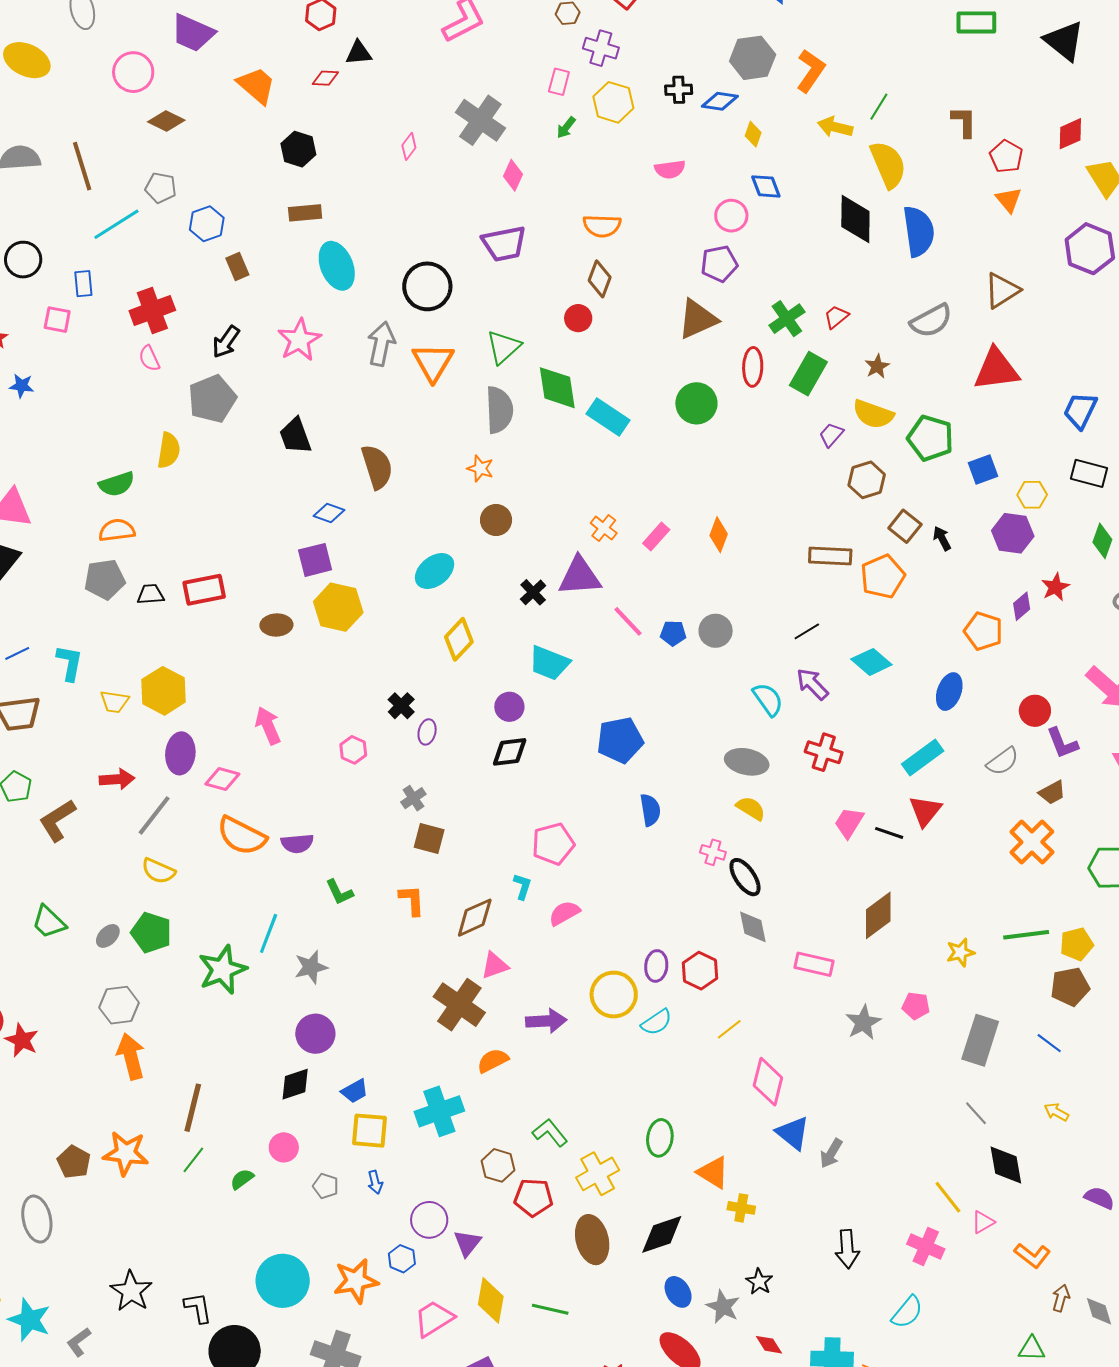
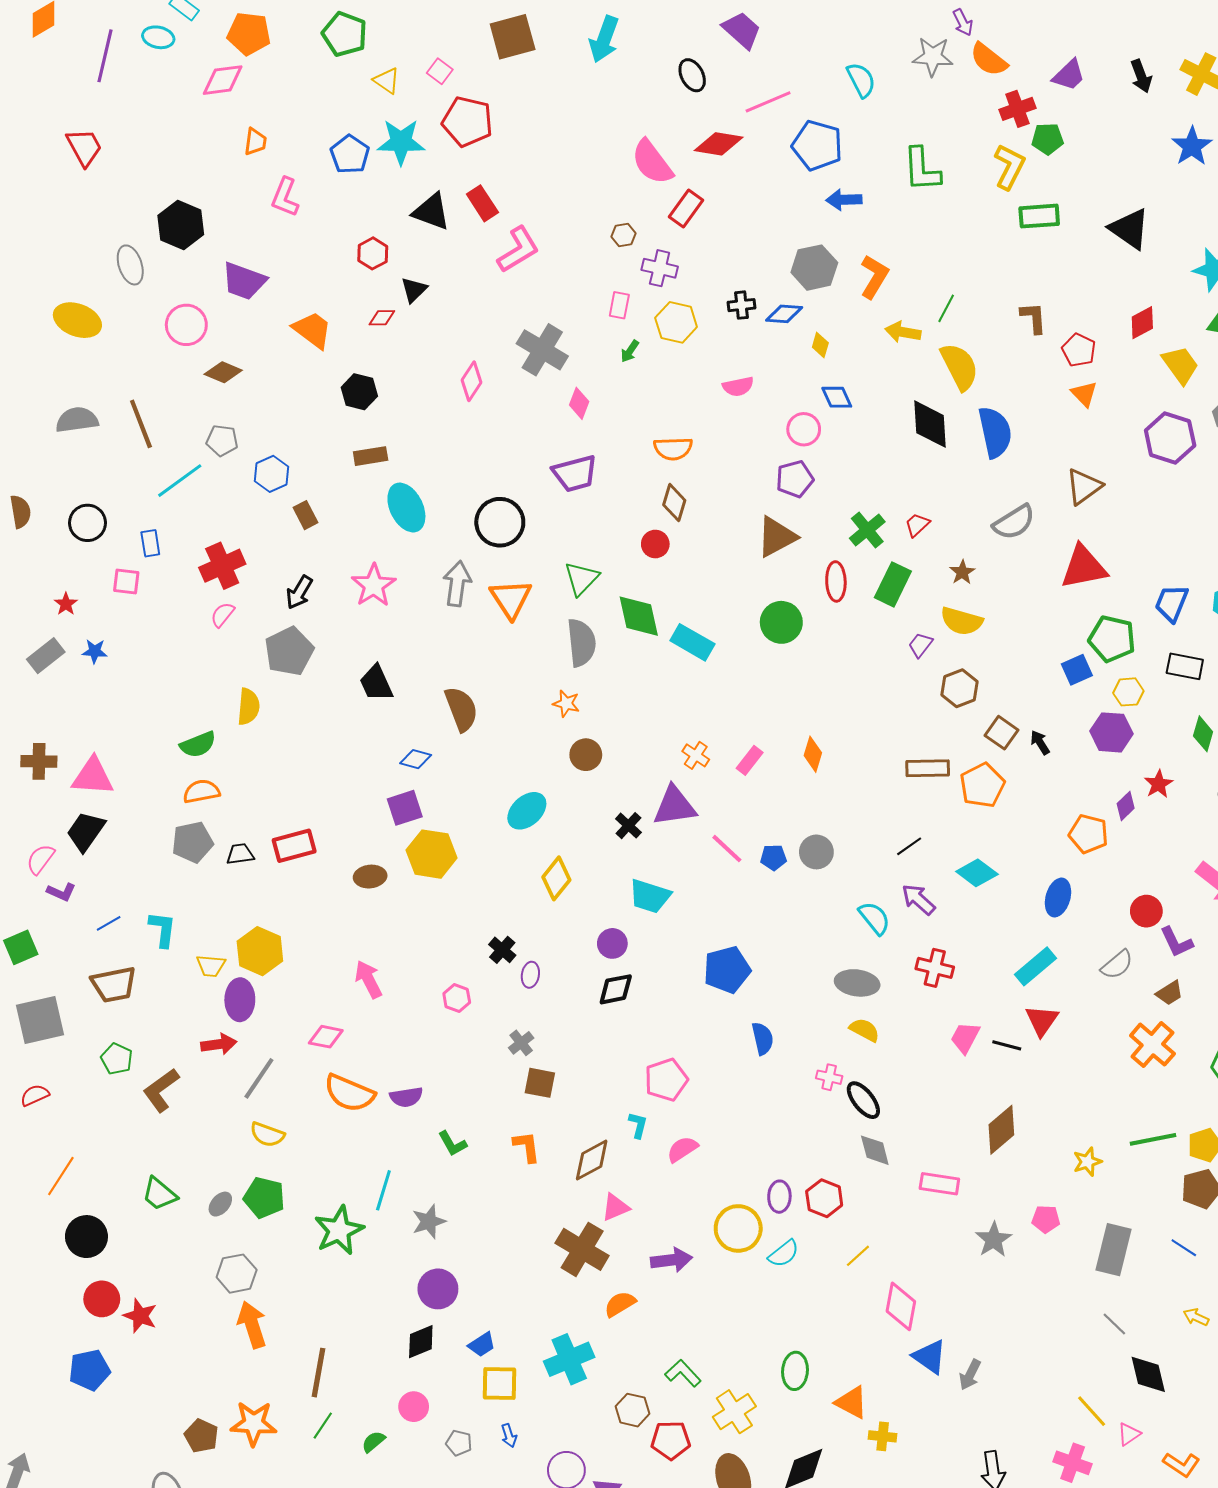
black triangle: (359, 53) -> (414, 290), turned -36
pink diamond: (409, 146) -> (472, 381), size x1.4
pink semicircle: (149, 358) -> (222, 615), turned 68
green pentagon: (930, 438) -> (1112, 639), moved
purple ellipse: (180, 753) -> (240, 1000), moved

